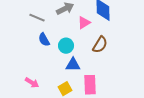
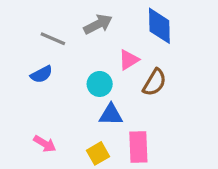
pink triangle: (84, 23) -> (129, 60), moved
blue semicircle: (44, 40) -> (41, 74), moved, turned -88

